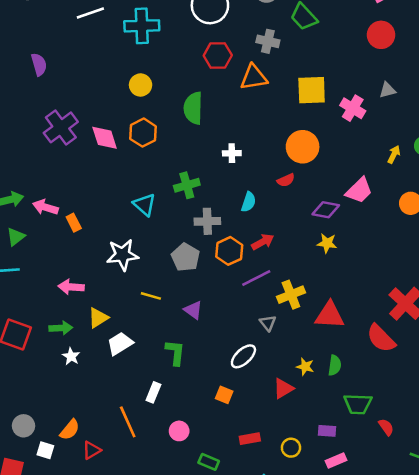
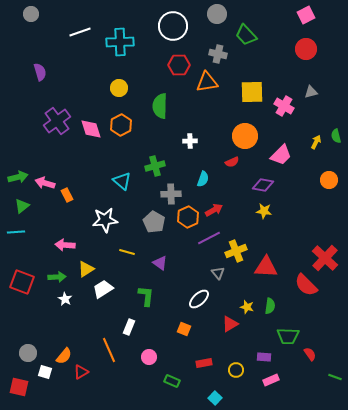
pink trapezoid: (359, 190) -> (281, 155), moved

